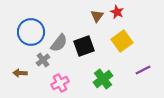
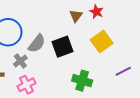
green cross: (103, 79) -> (82, 81), turned -36
pink cross: (60, 83) -> (26, 85), moved

